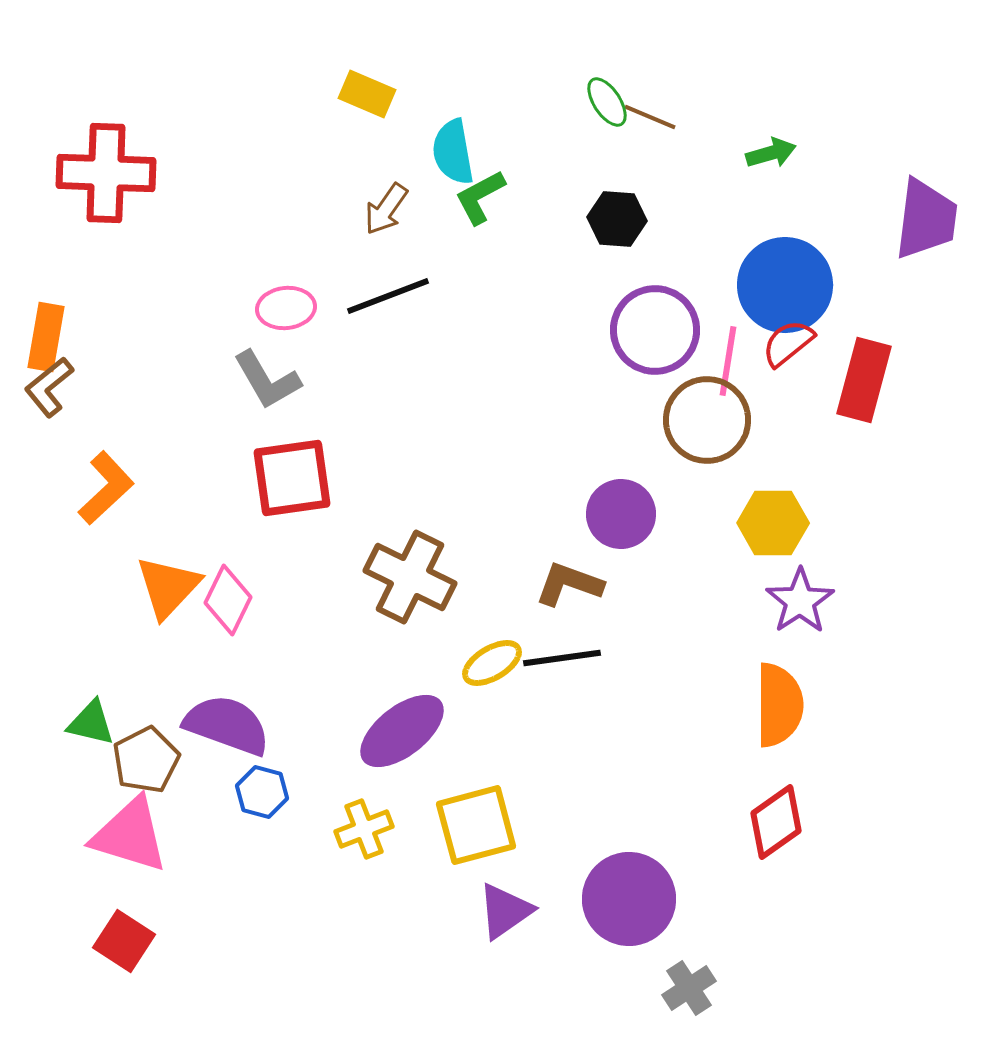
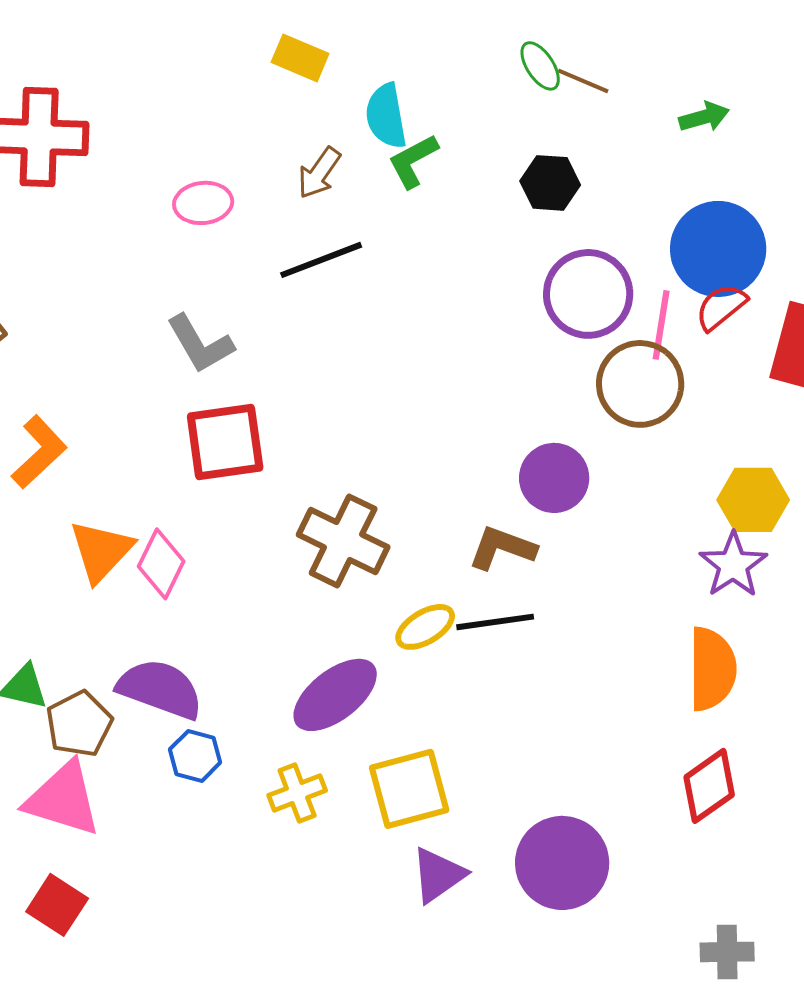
pink ellipse: (286, 308) -> (203, 203), moved
yellow hexagon: (773, 523) -> (753, 500), moved
gray cross: (689, 988) -> (727, 952), moved, turned 32

